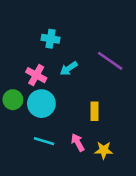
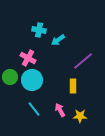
purple line: (110, 61) -> (83, 61), moved, turned -75
cyan arrow: (69, 69) -> (58, 40), moved
cyan line: (44, 141) -> (34, 109), turned 35

